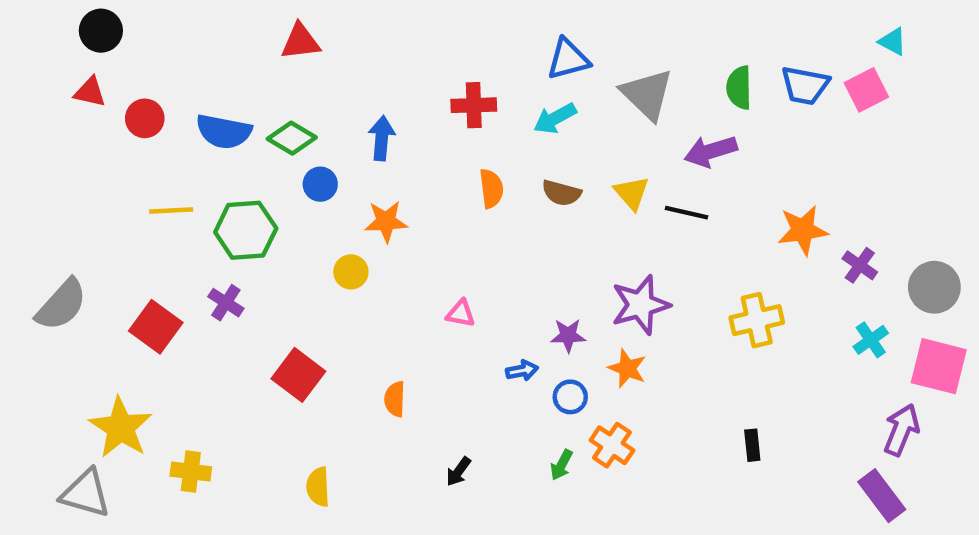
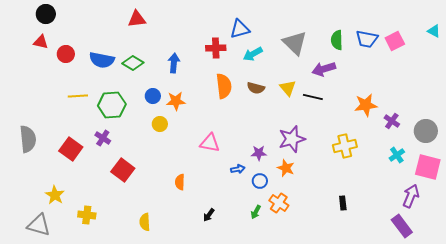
cyan triangle: (893, 42) -> (434, 31), moved
blue triangle: (568, 59) -> (240, 29), moved
blue circle: (320, 184) -> (153, 96), moved
orange semicircle: (491, 189) -> (224, 86), size x1.4
gray semicircle: (61, 305) -> (28, 139), turned -48
pink triangle: (461, 314) -> (210, 143), size x1.5
red square: (298, 375) -> (123, 170), moved
yellow star: (121, 428) -> (55, 195), size x0.7

